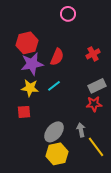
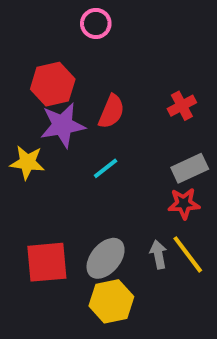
pink circle: (68, 14) -> (96, 23), moved
yellow star: (30, 88) -> (27, 162), moved
red square: (24, 112) -> (47, 262), moved, size x1.6
yellow line: (96, 147) -> (188, 254), moved

